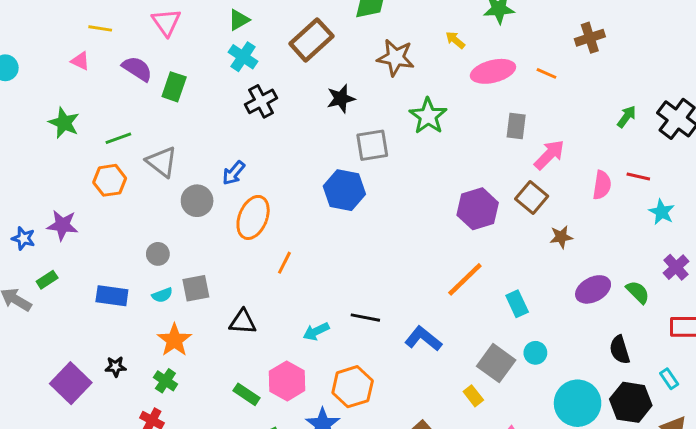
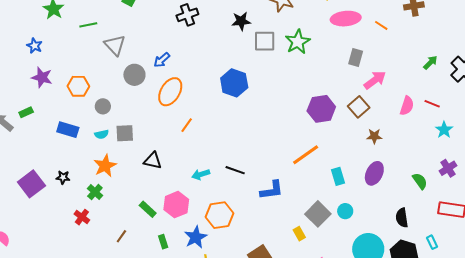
gray square: (372, 145) -> (265, 41), moved
orange hexagon: (110, 180) -> (78, 86), moved
blue star: (23, 238) -> (34, 46), moved
purple ellipse: (593, 289) -> (374, 173), moved, turned -45
blue L-shape: (423, 339) -> (272, 190), turned 125

